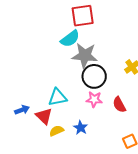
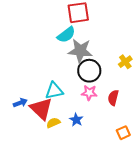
red semicircle: (119, 105) -> (113, 98), turned 42
red triangle: (44, 116) -> (41, 109), size x1.4

